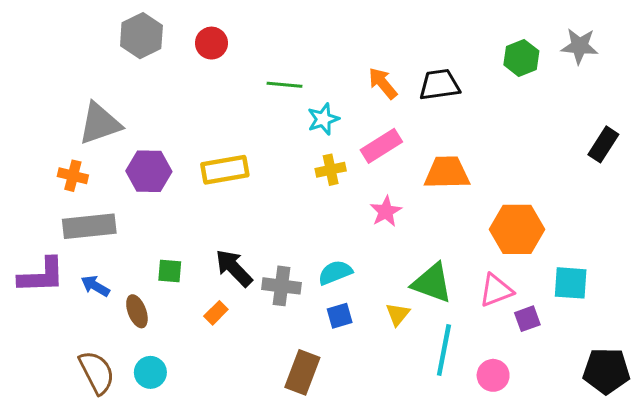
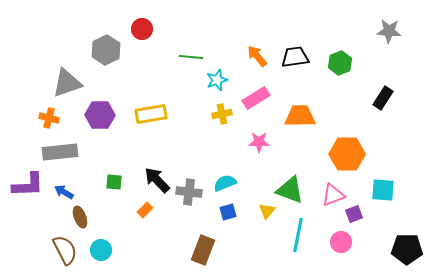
gray hexagon: (141, 36) -> (106, 50), moved
green hexagon: (521, 58) -> (340, 63), moved
black rectangle: (603, 144) -> (383, 98), moved
pink star: (386, 211) -> (259, 142), turned 30
brown ellipse: (137, 311) -> (80, 217), moved
pink circle: (493, 375) -> (341, 242), moved

